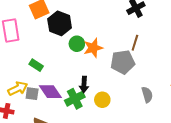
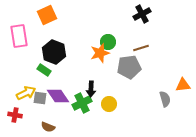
black hexagon: (60, 23) -> (54, 52), moved
brown line: (135, 43) -> (141, 48), turned 56
green circle: (77, 44) -> (108, 42), moved
gray semicircle: (147, 95) -> (165, 99), moved

